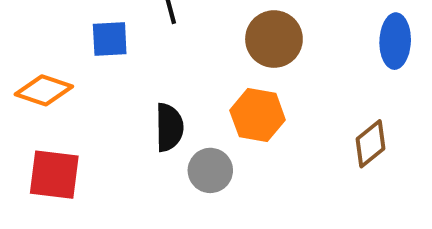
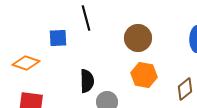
orange hexagon: (258, 115) -> (144, 75), moved

